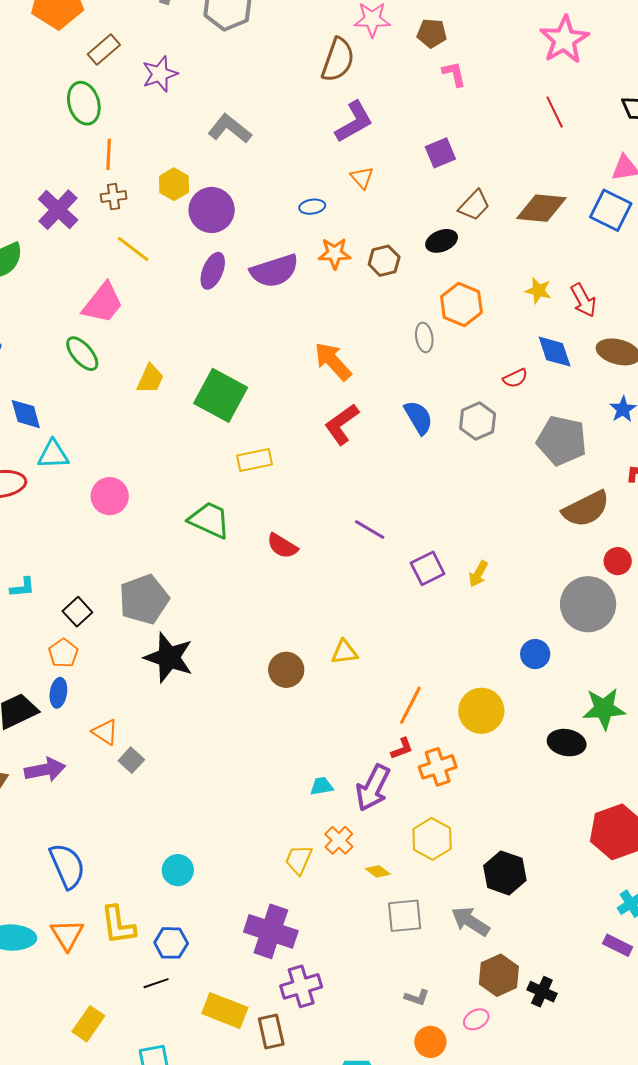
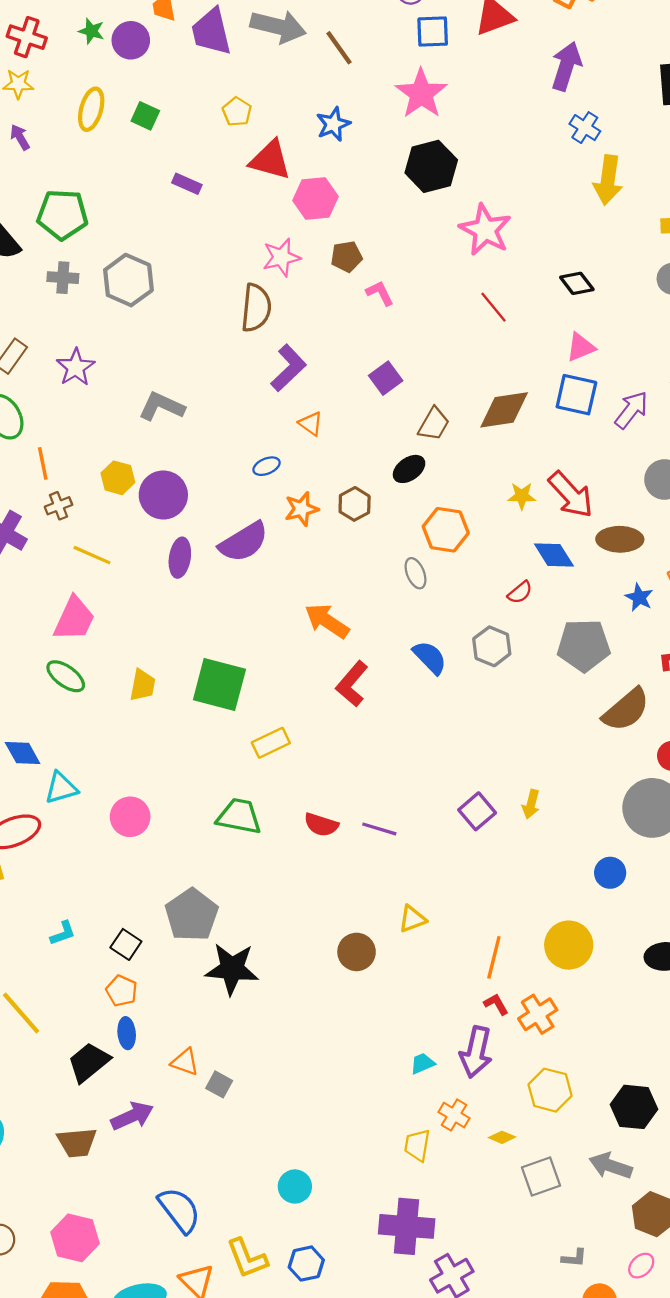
red arrow: (583, 300) -> (571, 495), size x1.4
purple line: (370, 530) -> (379, 829), moved
red L-shape: (402, 749) -> (496, 1004), turned -85

